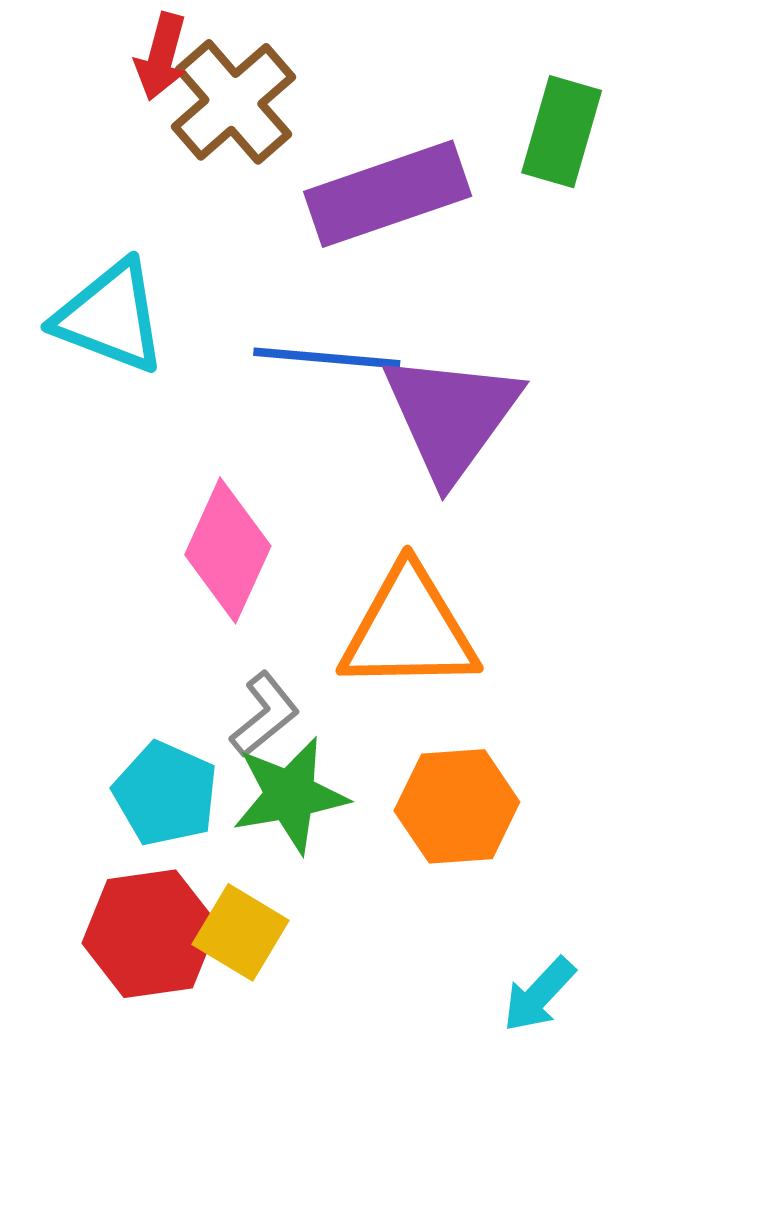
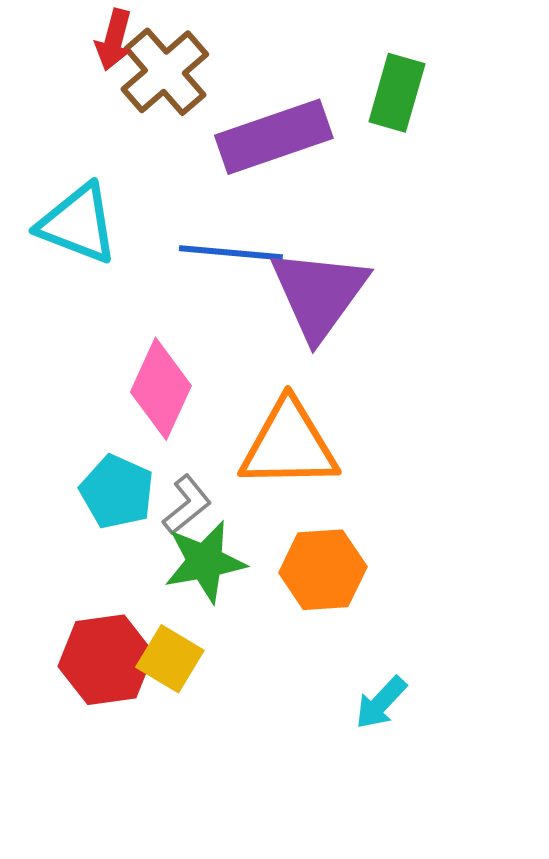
cyan pentagon: (166, 794) -> (117, 492), moved

